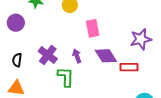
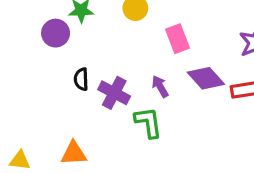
purple circle: (16, 23) -> (56, 33), moved
black semicircle: (17, 60) -> (81, 79), moved

